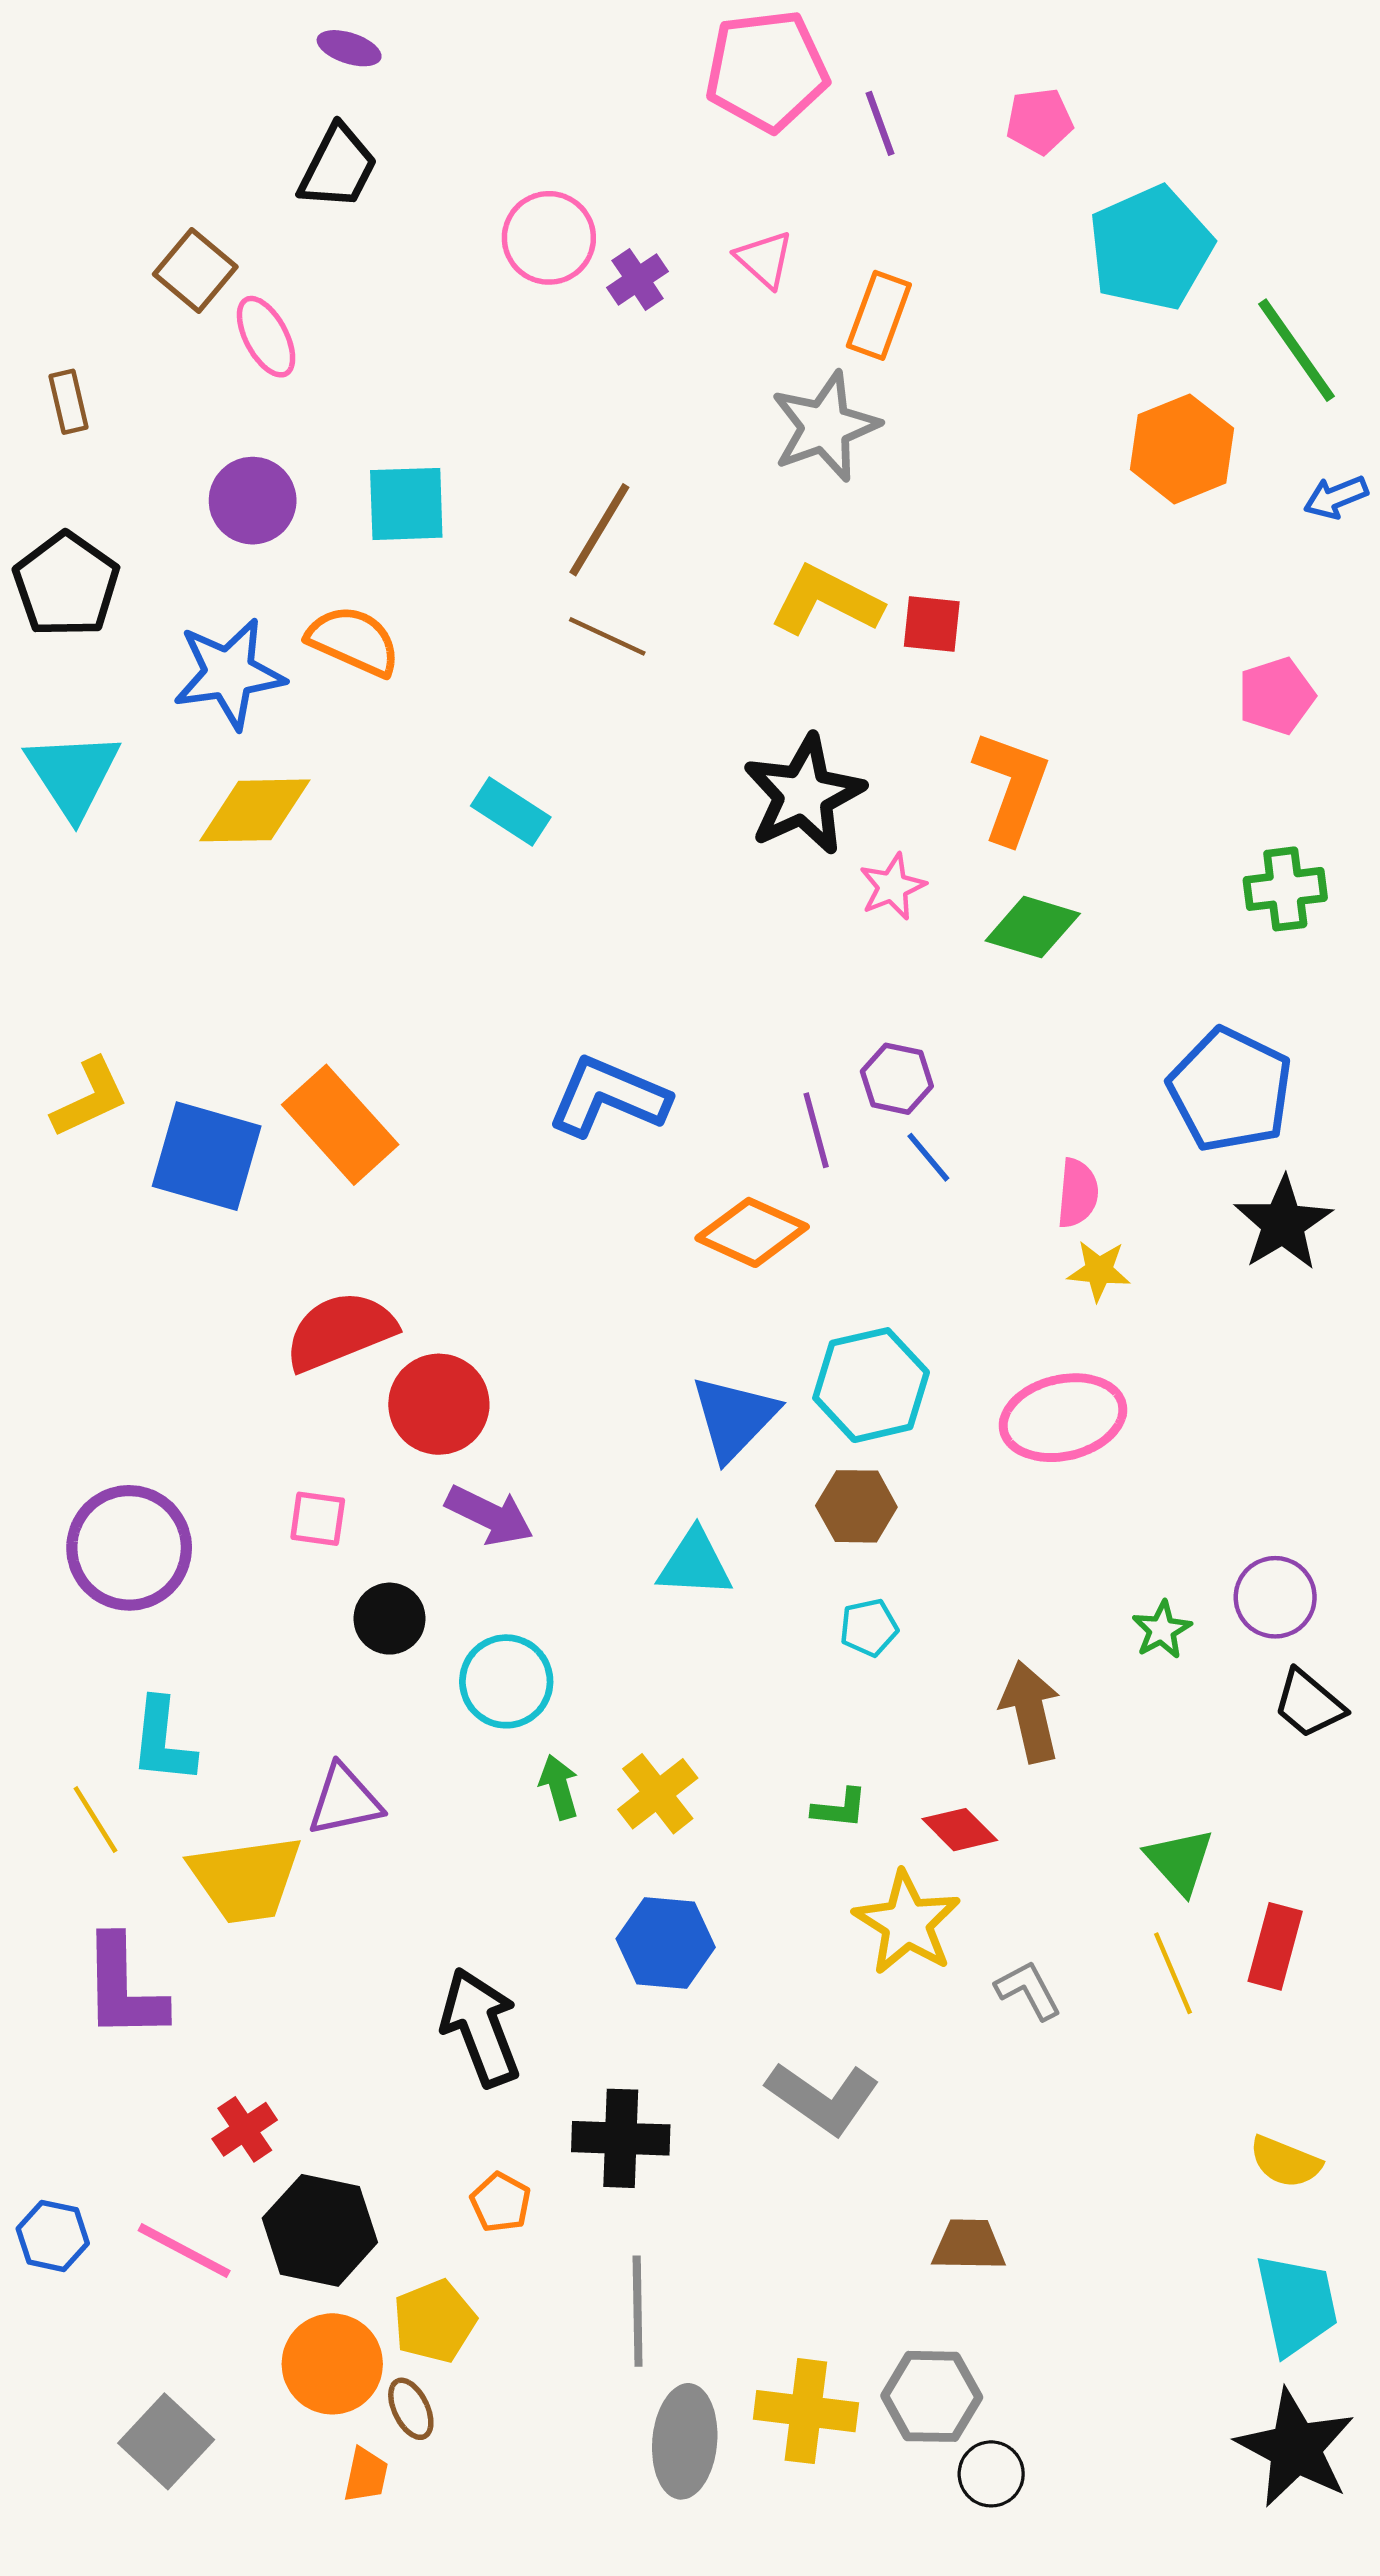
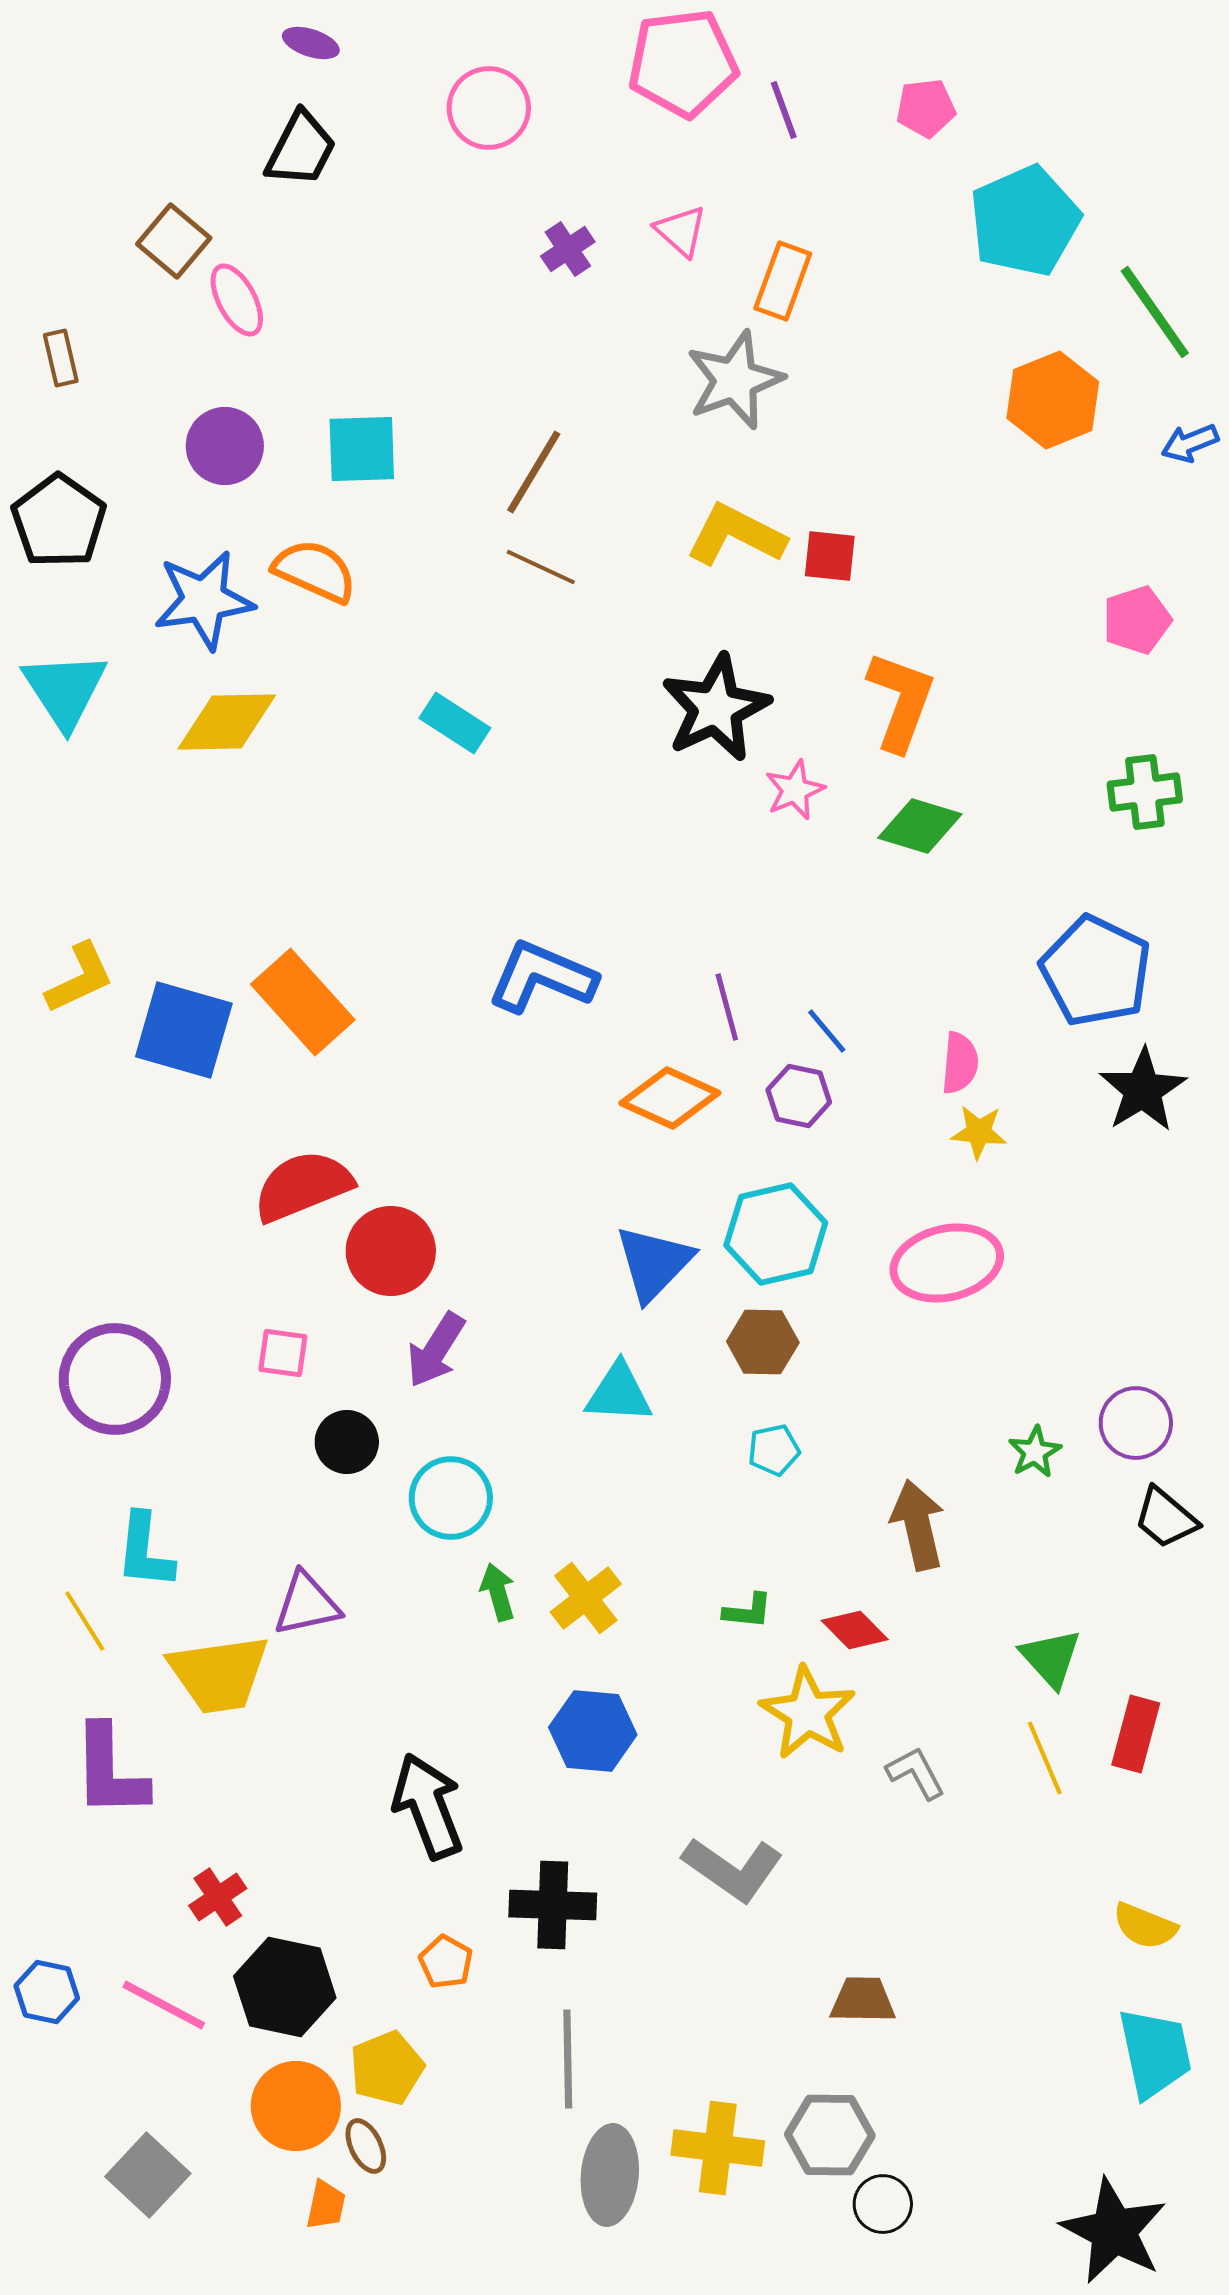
pink circle: (549, 238) -> (489, 108), moved
purple hexagon: (897, 1079) -> (799, 1096), moved
purple arrow: (489, 1515) -> (436, 1350), turned 96
black star: (1295, 2448) -> (1114, 2231), moved

